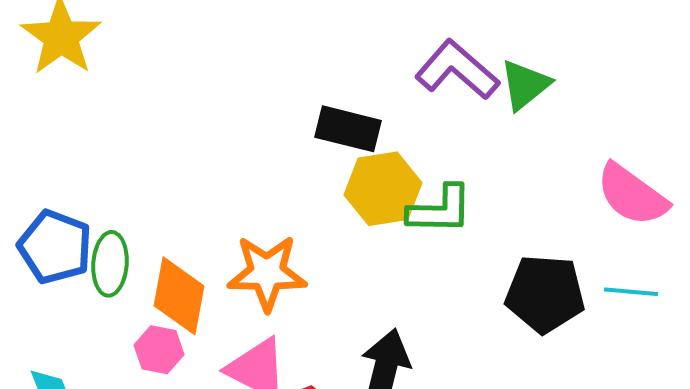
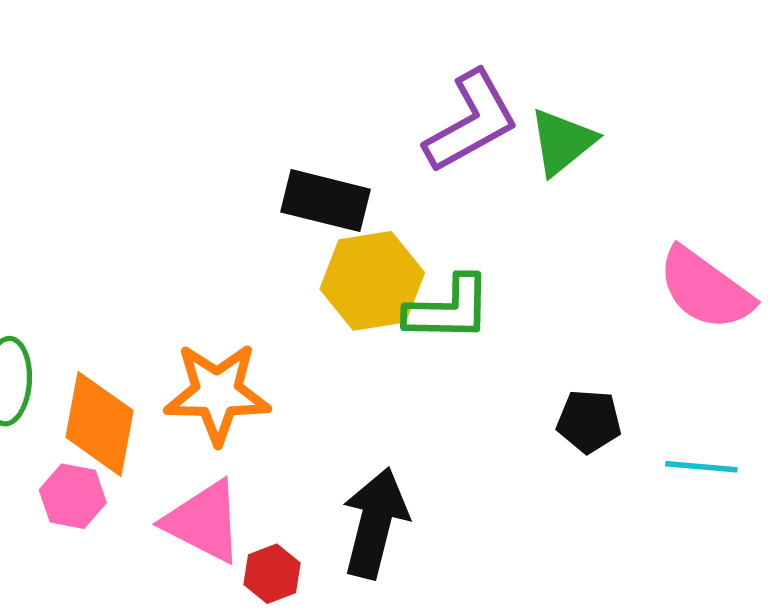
purple L-shape: (457, 70) -> (471, 122), turned 110
cyan line: (631, 292) -> (701, 467), moved
black pentagon: (545, 294) -> (589, 421), size x0.6

